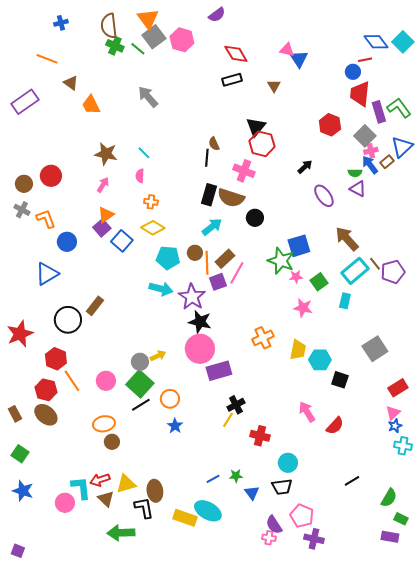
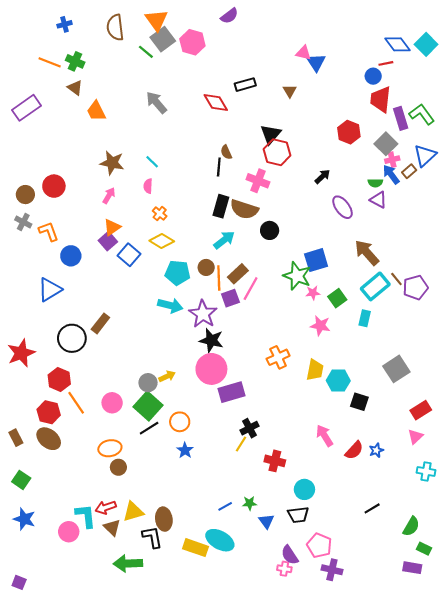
green cross: (115, 46) -> (75, 61), moved
red diamond: (236, 54) -> (216, 103), moved
orange cross: (151, 202) -> (160, 214), turned 32
blue star: (395, 426) -> (376, 450), moved

